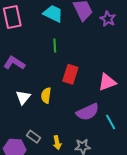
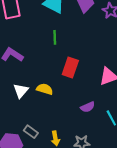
yellow semicircle: (46, 95) -> (45, 89), turned 98
purple semicircle: (88, 112) -> (88, 107), size x0.6

